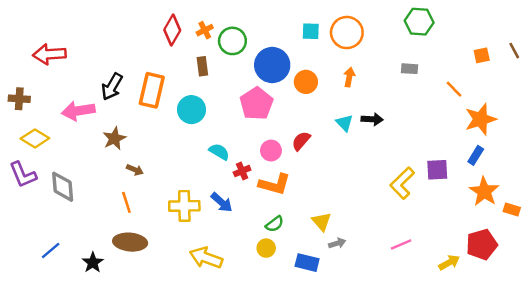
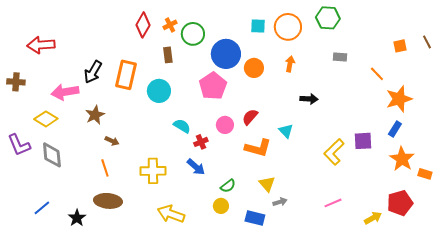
green hexagon: (419, 22) -> (328, 18), moved
cyan triangle: (344, 123) -> (286, 131), moved
yellow diamond: (35, 138) -> (46, 119), moved
orange L-shape: (275, 184) -> (258, 148), moved
blue arrow: (222, 202) -> (196, 167), moved

